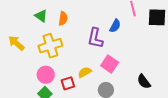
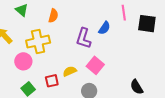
green triangle: (41, 16) -> (22, 10), moved
pink circle: (46, 75) -> (23, 61), moved
black semicircle: (144, 82) -> (137, 87), moved

